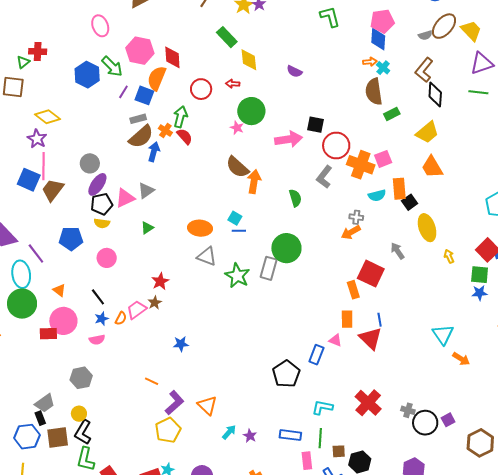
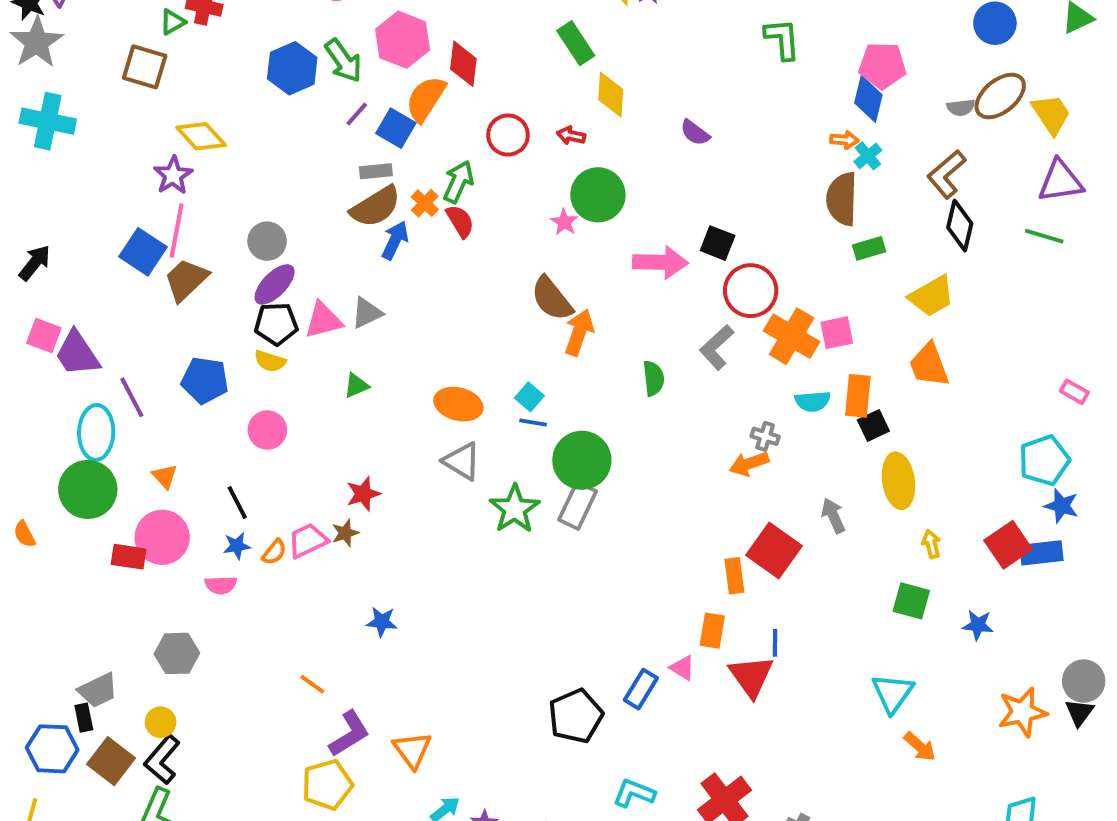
green circle: (286, 248) -> (582, 460), moved
green square: (480, 275) -> (911, 601), moved
brown square: (58, 437) -> (111, 761), turned 35

